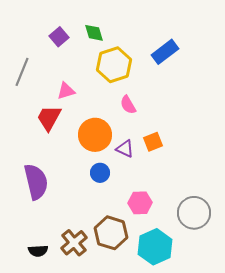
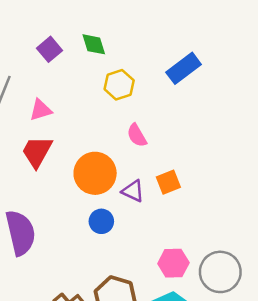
yellow hexagon: (114, 65) -> (119, 85), size x0.7
pink triangle: (66, 91) -> (41, 110), moved
pink hexagon: (140, 203) -> (173, 263), moved

